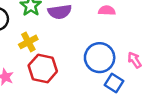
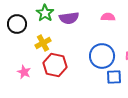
blue square: (114, 83) -> (114, 77), turned -35

